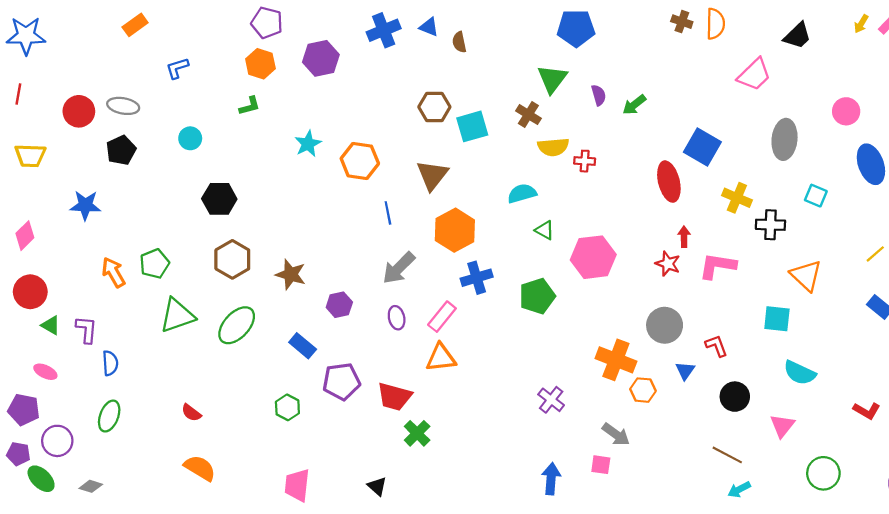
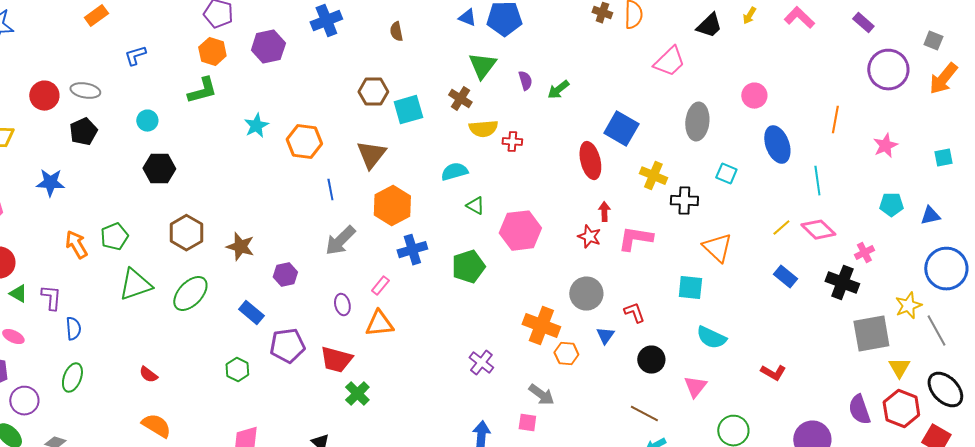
yellow arrow: (861, 24) -> (749, 16), moved
blue triangle: (429, 27) -> (467, 18), moved
green L-shape: (250, 106) -> (202, 91), size x1.5
black hexagon: (219, 199) -> (159, 169), moved
pink rectangle: (442, 317) -> (380, 286), size x0.7
purple ellipse: (397, 318) -> (342, 305), moved

